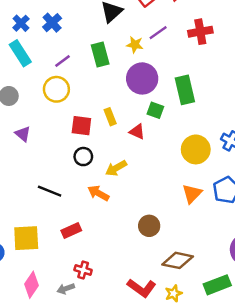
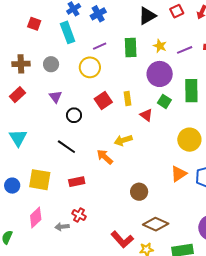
purple line: (158, 33) -> (185, 50), moved
red square: (81, 126) -> (103, 101), turned 36
black circle: (83, 157) -> (74, 115), moved

